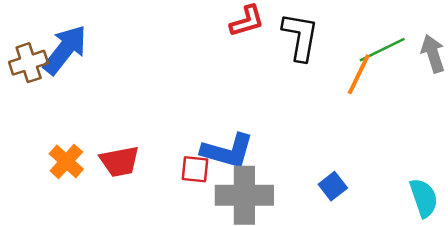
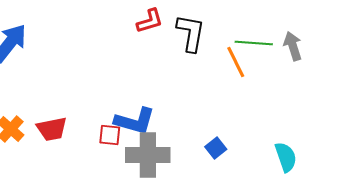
green line: (382, 50) -> (254, 43), turned 30
orange line: (359, 74) -> (236, 62), turned -52

